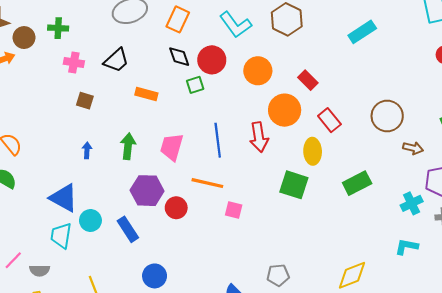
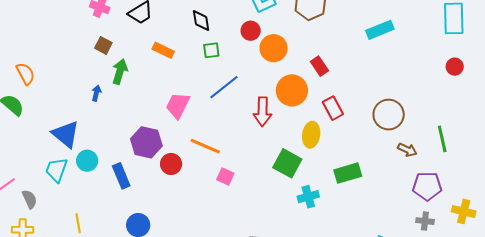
red circle: (212, 60) -> (251, 31), moved, size x0.7
blue line: (218, 140) -> (224, 87), moved, turned 48
green arrow: (128, 146) -> (120, 72), moved
cyan cross: (412, 203) -> (308, 197), moved
gray semicircle: (40, 271) -> (30, 199), turned -126

